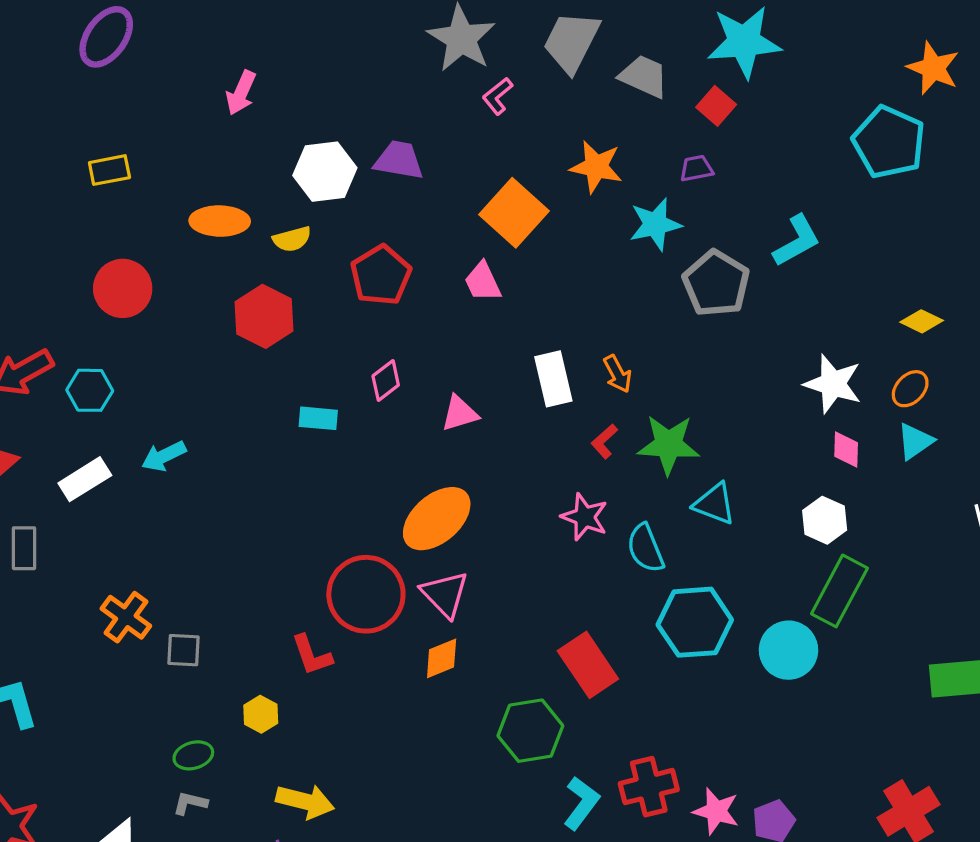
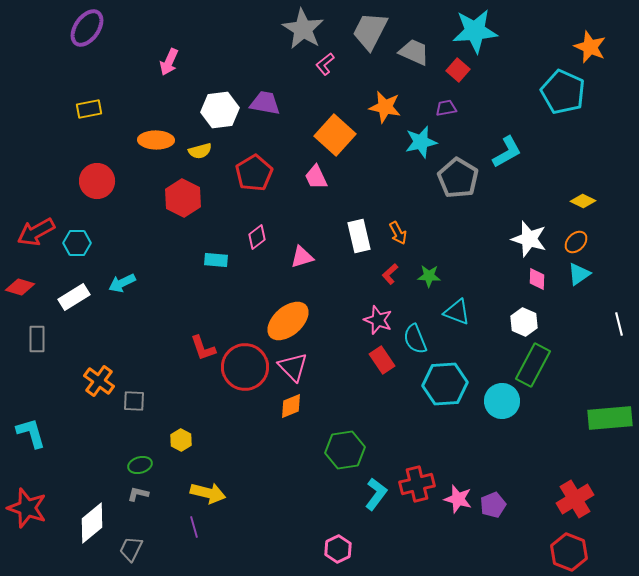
green star: (668, 445) -> (429, 276), size x0.6
red L-shape: (312, 655) -> (203, 348), moved
red rectangle: (588, 665) -> (382, 360), moved, size x0.7

